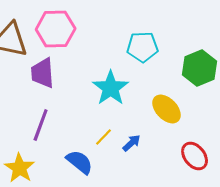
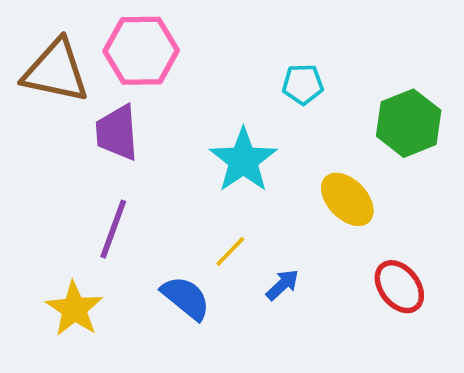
cyan pentagon: (143, 47) -> (303, 84), size x0.7
blue arrow: (132, 143) -> (282, 285), moved

